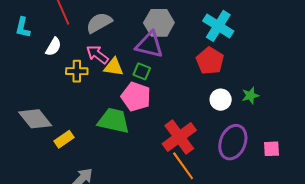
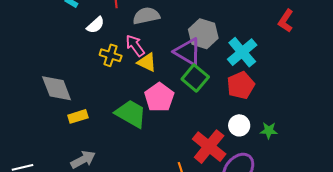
cyan cross: (218, 26) -> (242, 52), moved
green square: (142, 71) -> (195, 78), moved, size x1.5
red cross: (179, 137) -> (209, 147), moved, turned -32

